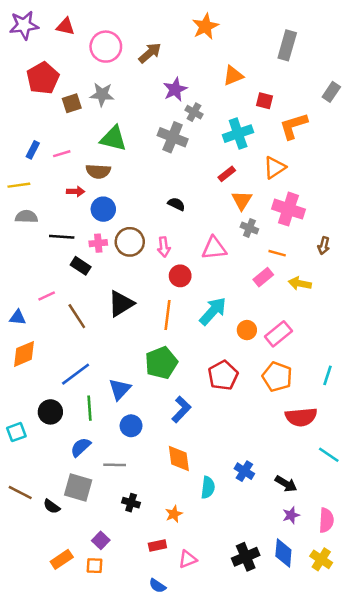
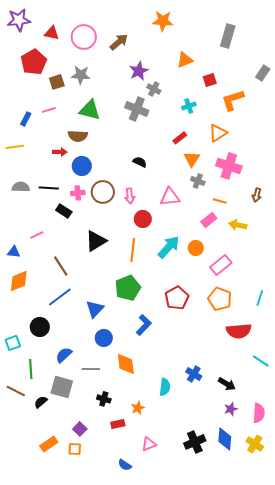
red triangle: (66, 26) -> (52, 33), moved
orange star: (205, 26) -> (163, 21), turned 30
red square: (265, 101) -> (210, 80), turned -32
cyan cross: (238, 134) -> (189, 106), size x0.6
pink line: (62, 154) -> (49, 110), moved
gray semicircle: (26, 217) -> (21, 187), moved
brown line: (77, 316) -> (61, 266), moved
orange circle: (247, 330) -> (196, 248), moved
green line: (89, 408) -> (31, 369), moved
orange diamond: (179, 459) -> (126, 364), moved
black semicircle: (52, 506) -> (41, 402), turned 104
red rectangle: (157, 545) -> (118, 424), moved

